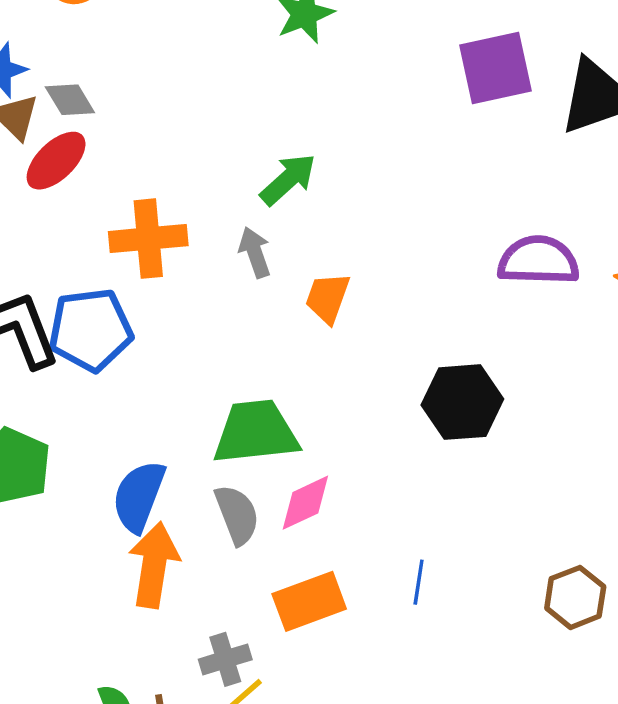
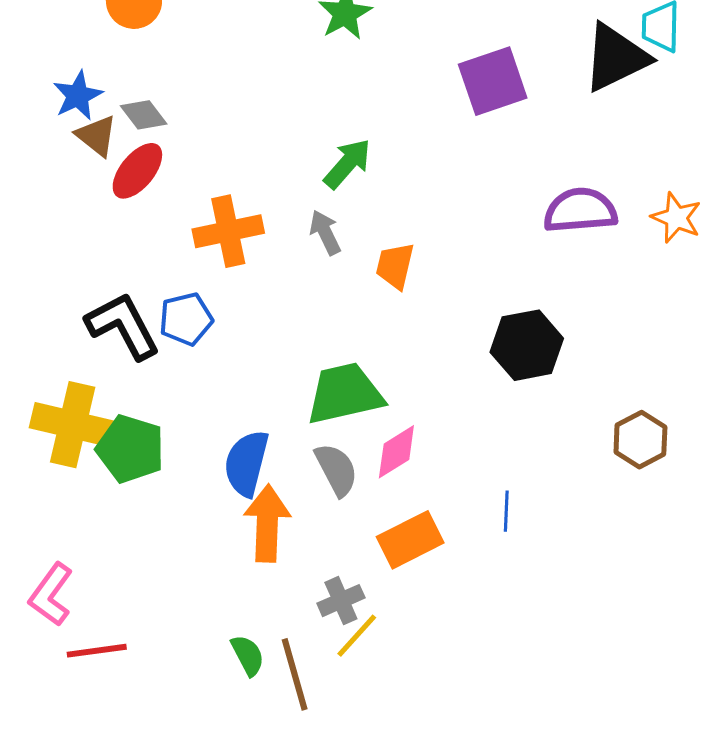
purple square: (496, 68) -> (493, 81), moved
blue pentagon: (91, 330) -> (186, 319), size x0.7
brown hexagon: (575, 597) -> (640, 440), moved

